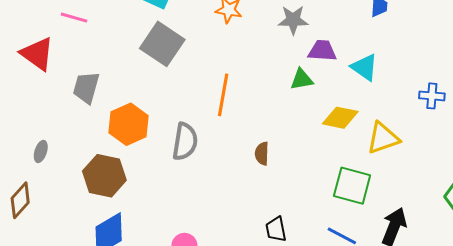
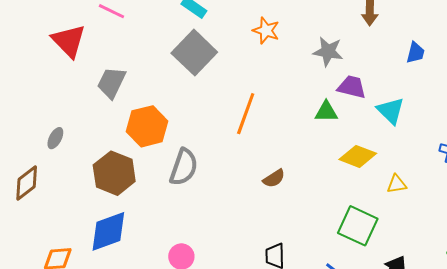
yellow triangle: (383, 138) -> (397, 184), size x0.6
gray semicircle: (185, 142) -> (184, 167), moved
brown semicircle: (262, 154) -> (274, 178), turned -135

